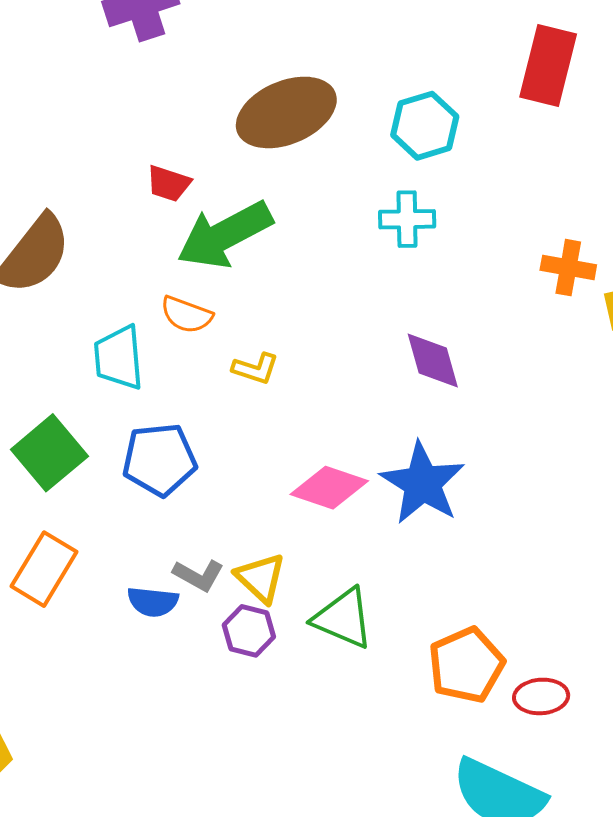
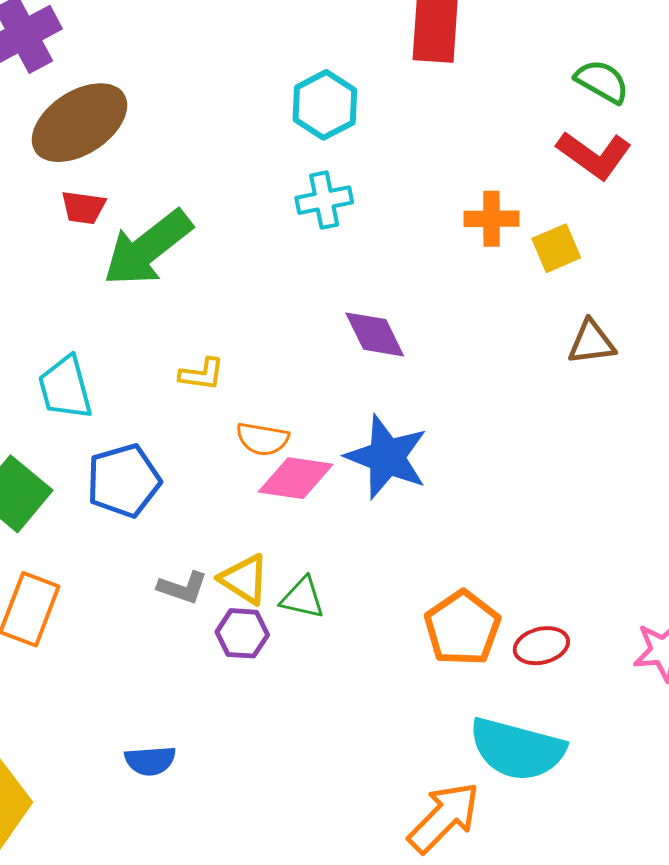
brown ellipse: (286, 112) -> (79, 123), moved
orange semicircle: (187, 315) -> (262, 439), moved
blue semicircle: (153, 602) -> (150, 761), moved
green triangle: (343, 618) -> (302, 598), moved, size x0.7

